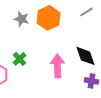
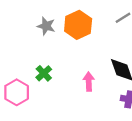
pink arrow: (58, 66) -> (89, 82), size x0.7

